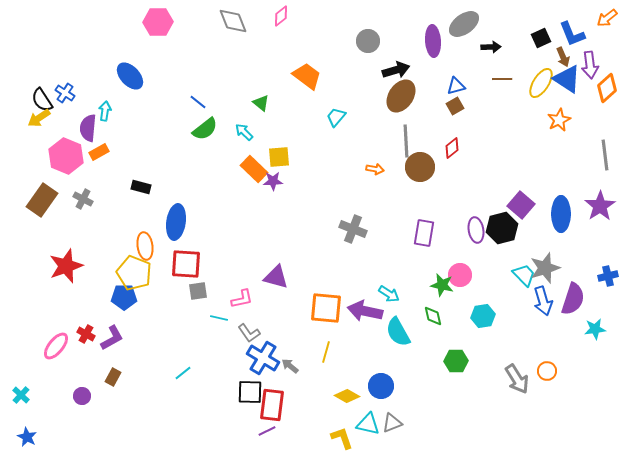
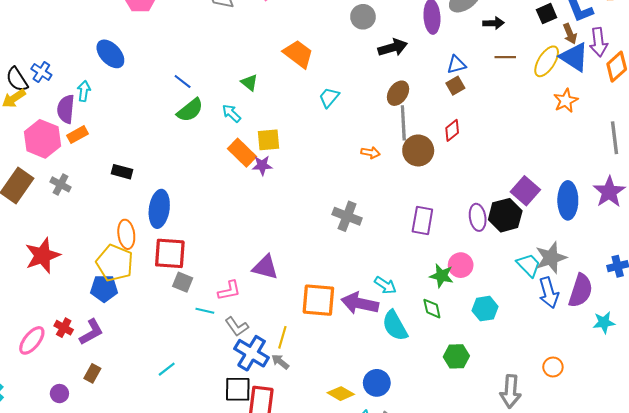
brown ellipse: (401, 96) -> (398, 93), moved, size x0.7
gray square: (198, 291) -> (183, 282), turned 30
yellow line: (326, 352) -> (282, 337), moved
gray arrow: (517, 379) -> (511, 391), moved, turned 36

